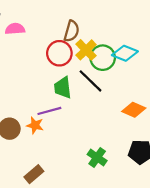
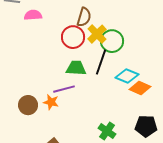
cyan diamond: (125, 53) -> (127, 76), moved
black line: (90, 81) -> (101, 62), turned 65
green trapezoid: (63, 88) -> (76, 68), turned 100

